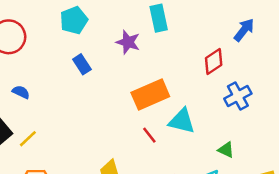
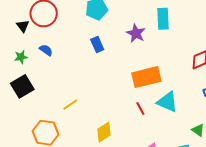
blue semicircle: (21, 92) -> (46, 50), moved
yellow line: (28, 139) -> (70, 105), moved

